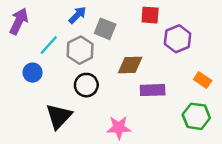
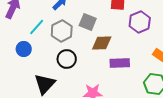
gray square: (105, 29) -> (88, 22), moved

